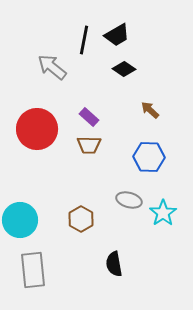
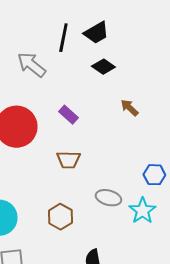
brown trapezoid: (89, 145) -> (68, 160), moved
blue hexagon: (149, 157) -> (154, 175), moved, size x0.7

